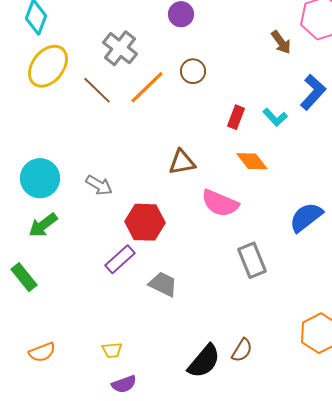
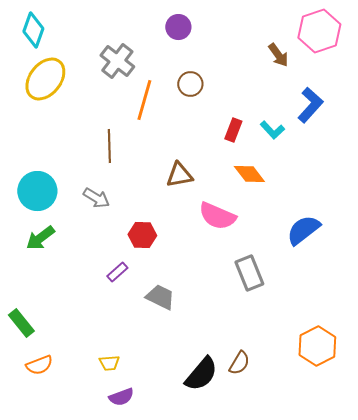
orange line: (147, 87) -> (144, 100), turned -30
brown line: (97, 90) -> (109, 146), moved, turned 44
red hexagon: (145, 222) -> (142, 235), size x0.7
purple rectangle: (120, 259) -> (117, 272), size x0.7
green rectangle: (24, 277) -> (21, 323), moved

